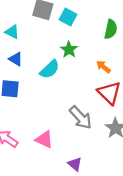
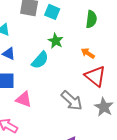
pink triangle: (44, 139) -> (24, 99), moved

